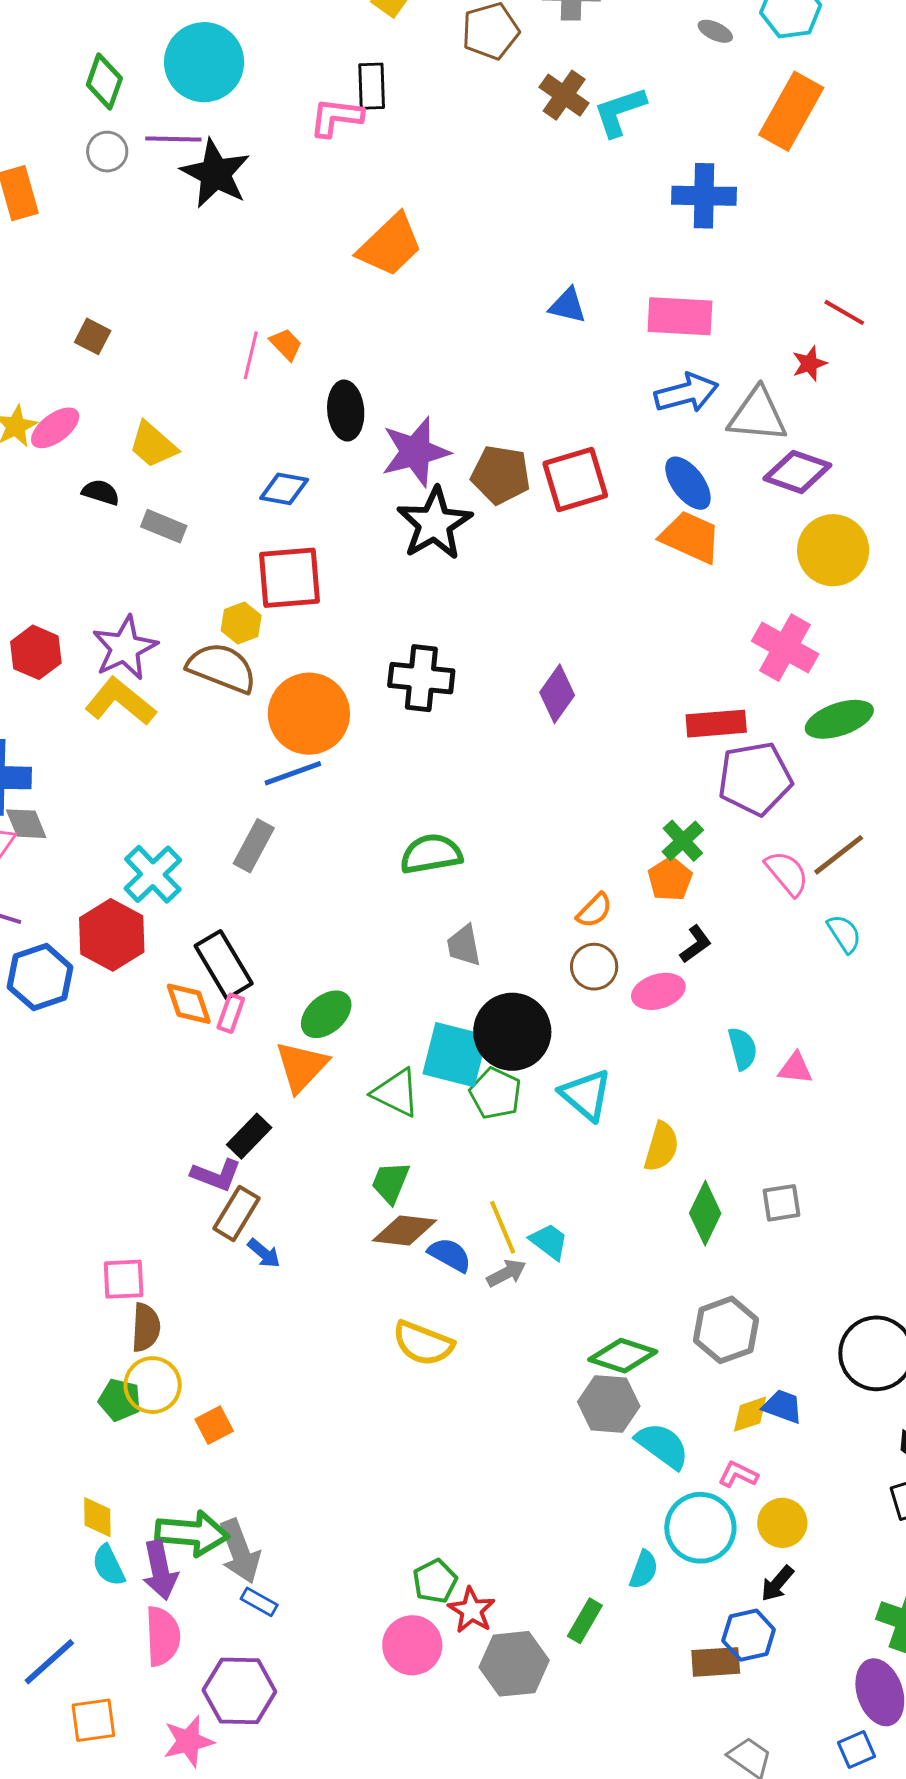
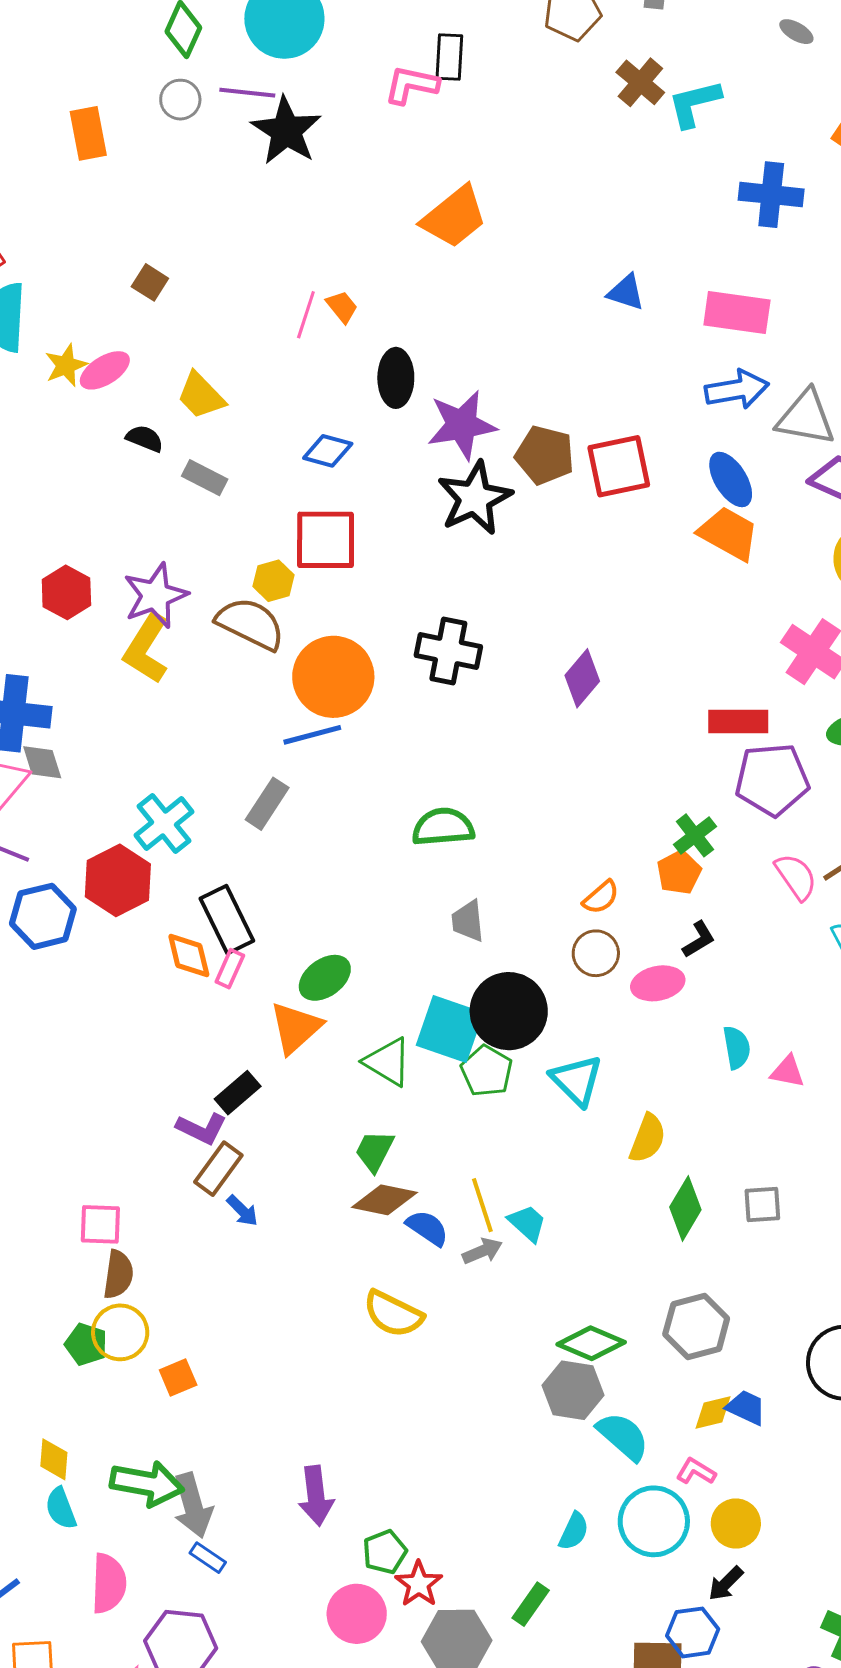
yellow L-shape: (120, 701) -> (146, 648), turned -102
purple arrow: (160, 1570) -> (316, 1496), moved
cyan semicircle: (644, 1570) -> (574, 1531), moved

